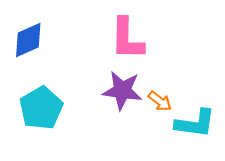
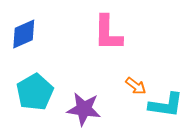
purple star: (122, 90) -> (84, 109), moved

